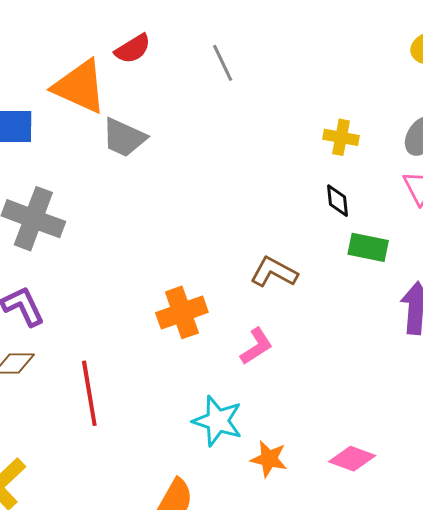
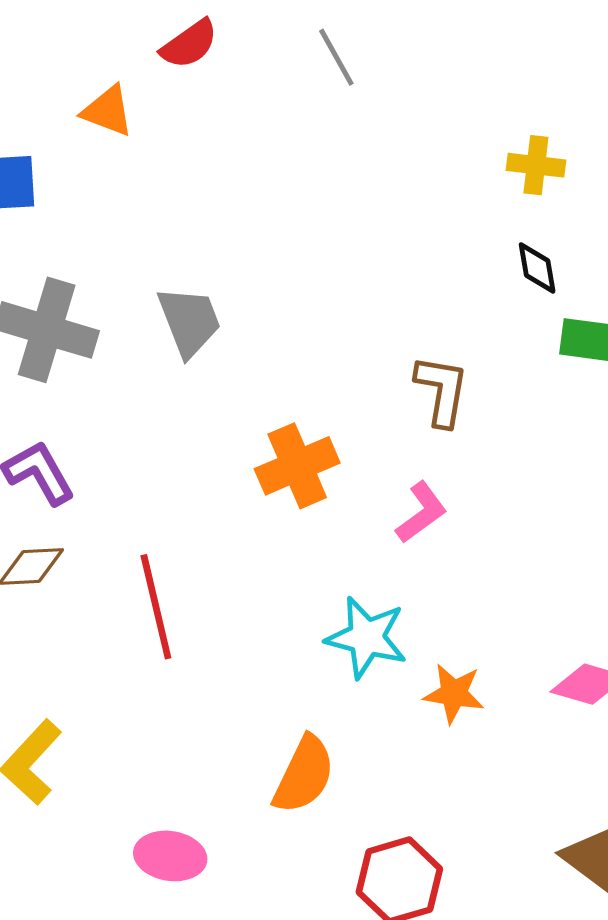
orange triangle: (80, 87) -> (108, 111), size x0.6
gray trapezoid: (124, 138) -> (189, 321), moved, turned -132
brown L-shape: (274, 272) -> (442, 391), turned 75

